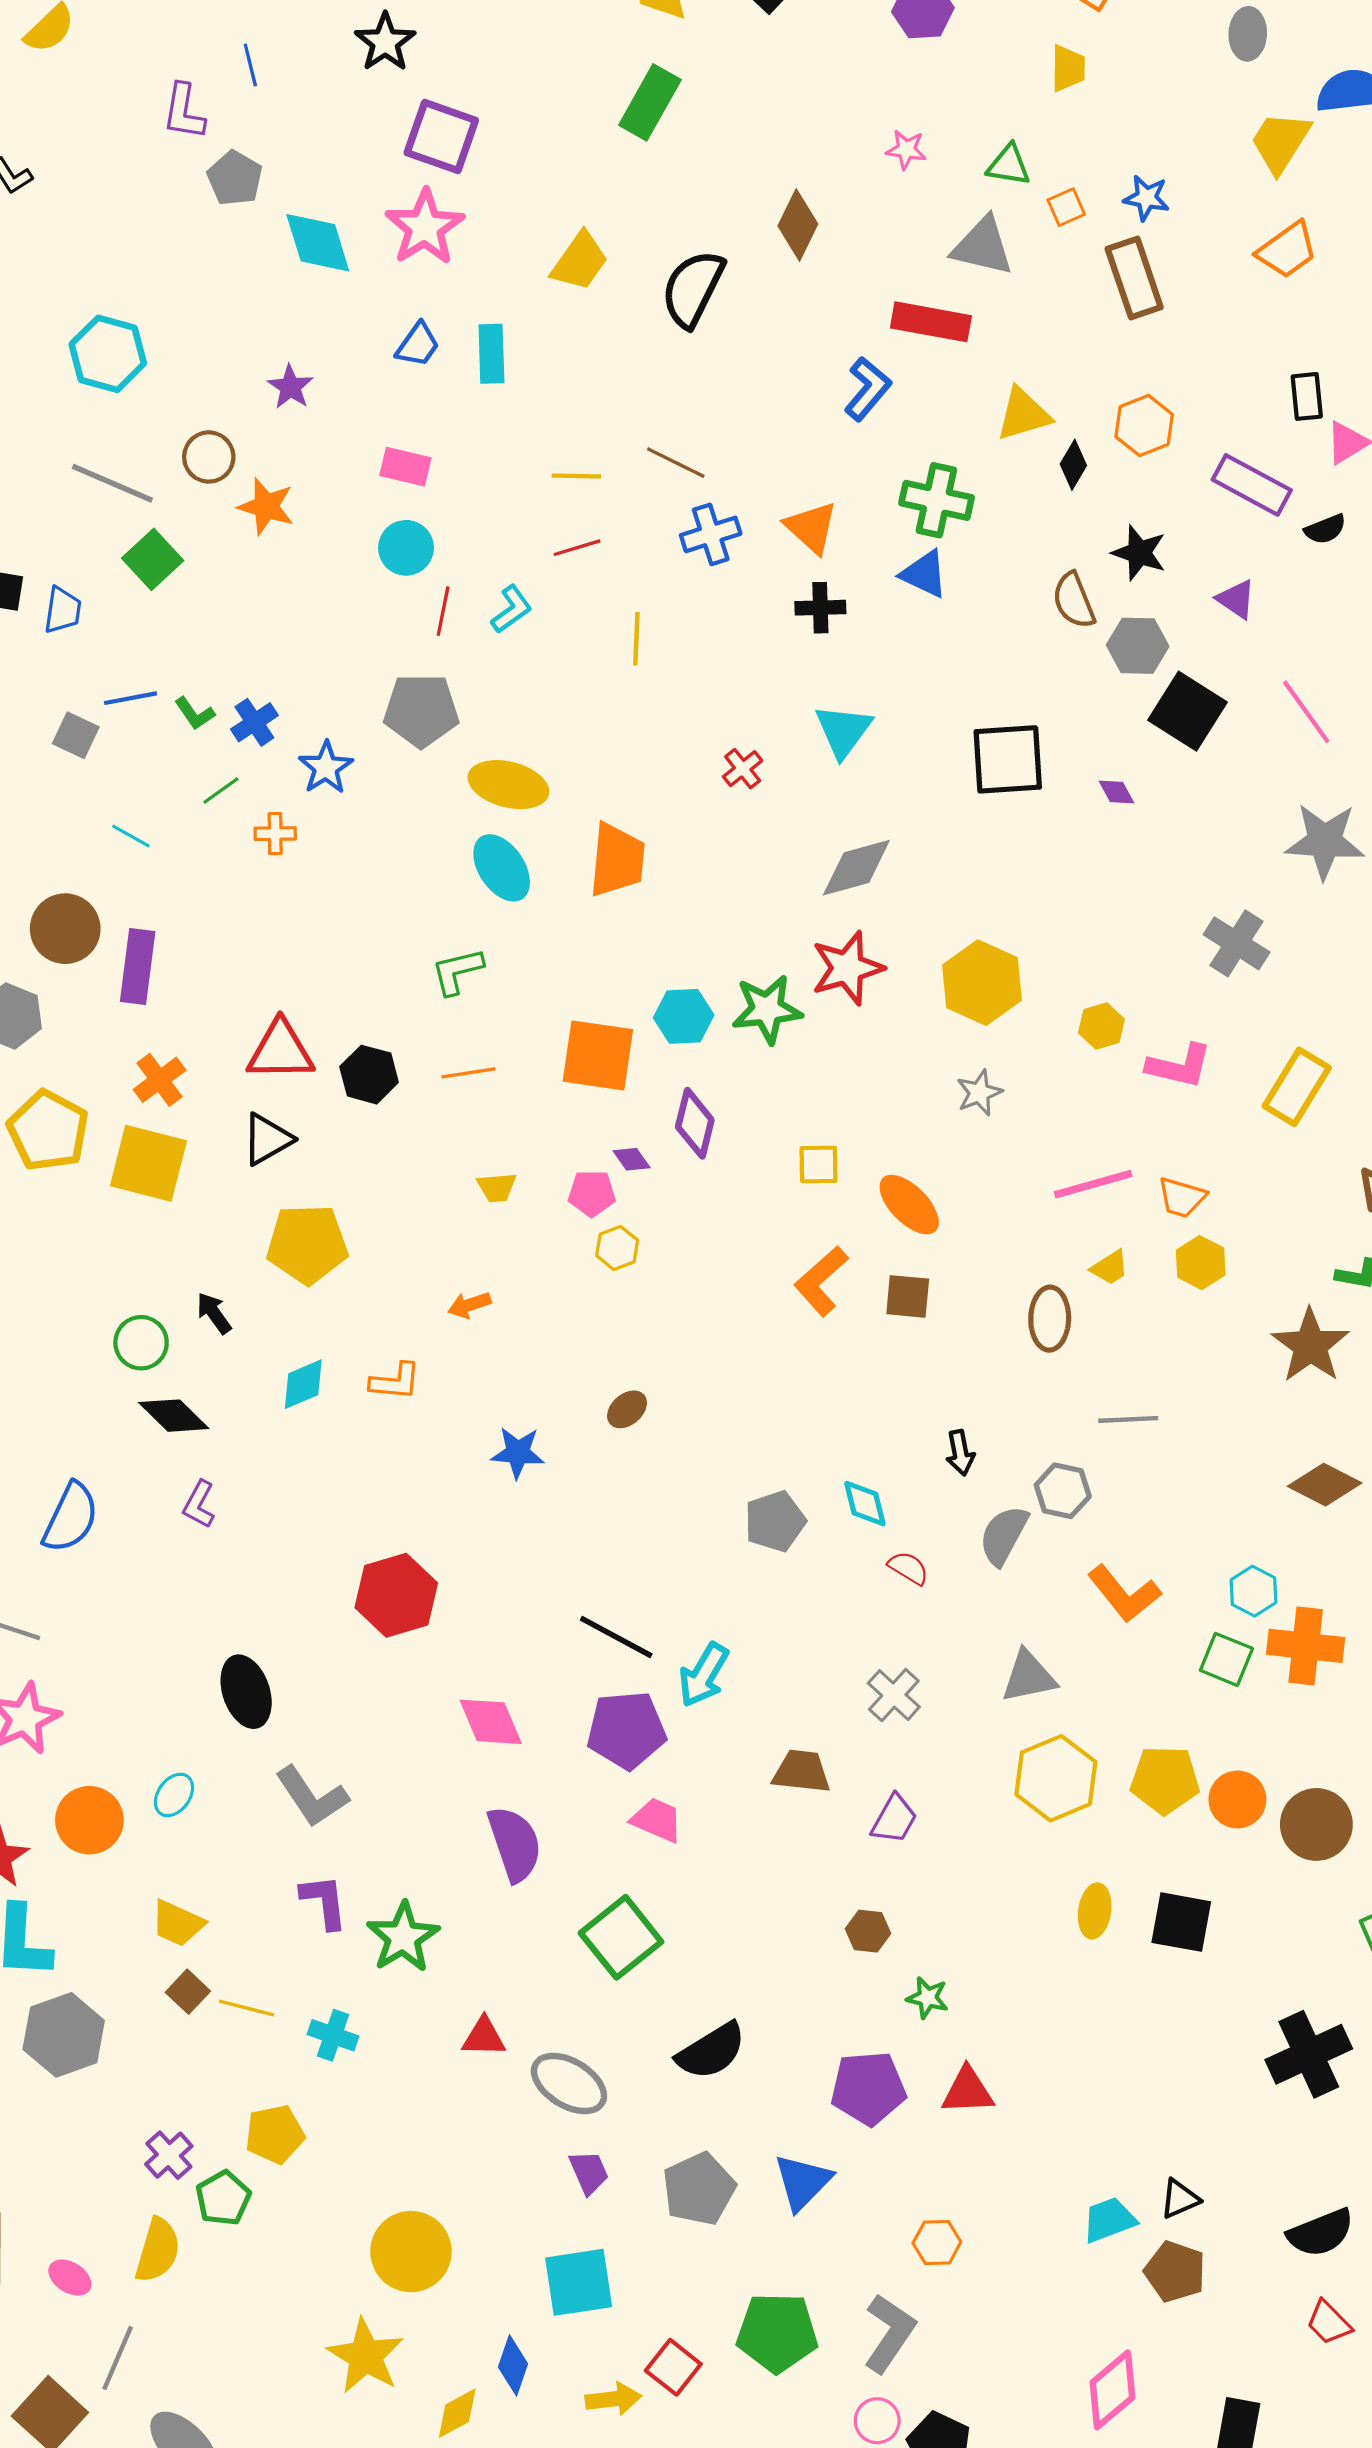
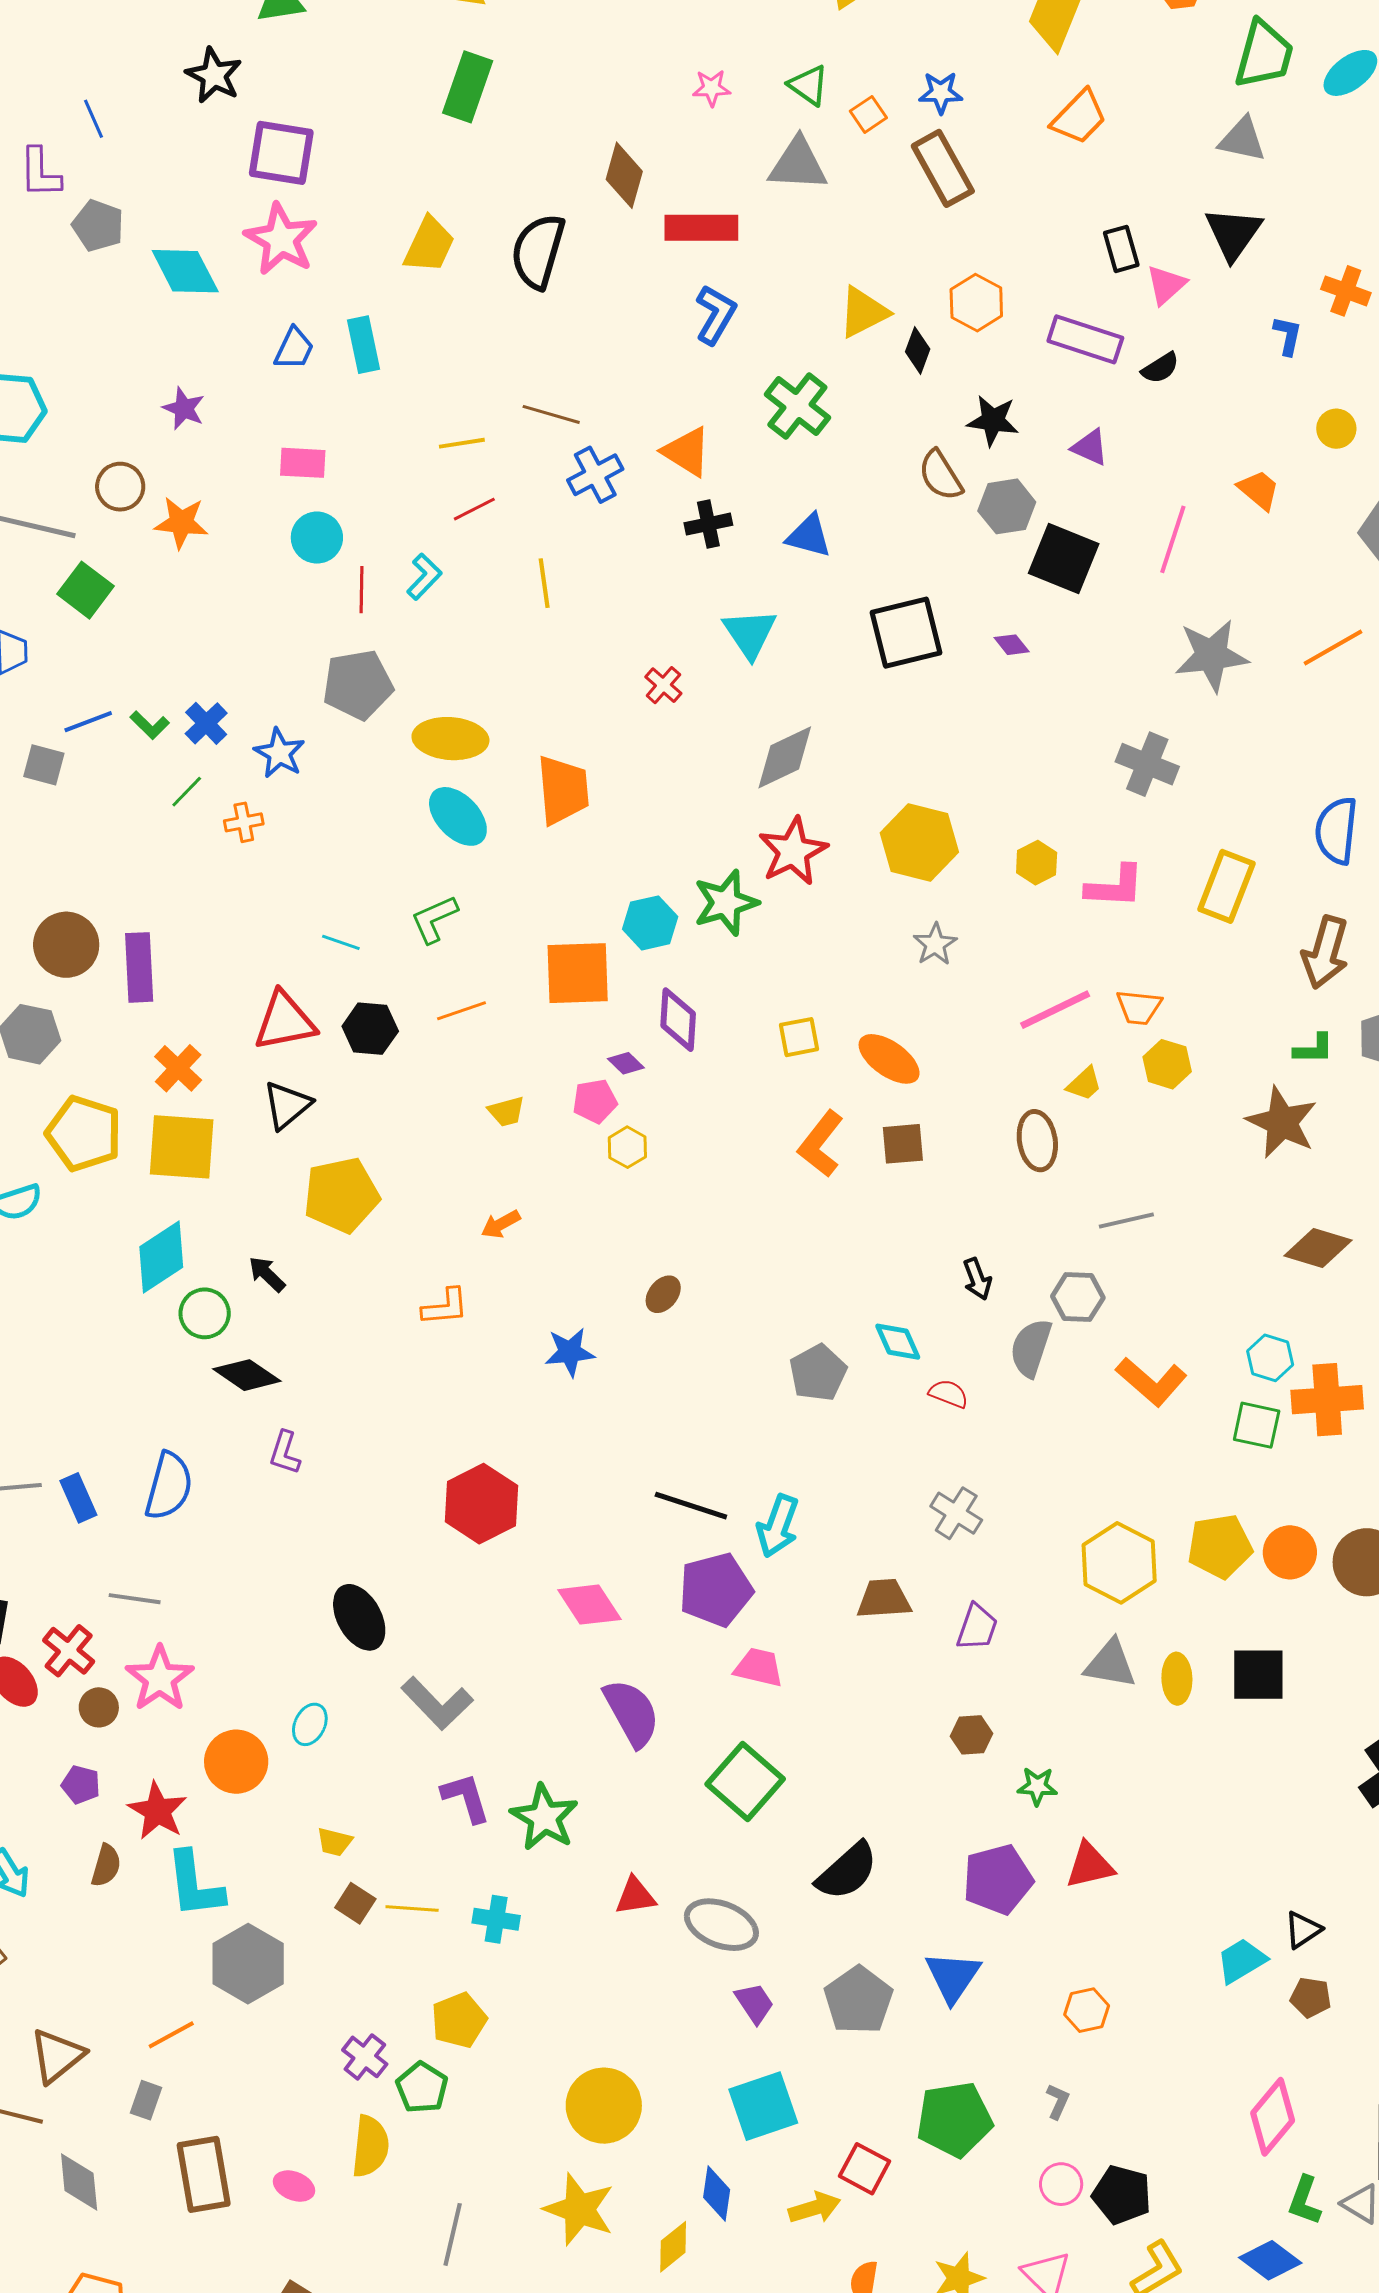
green triangle: (1009, 165) -> (808, 85), turned 36
red rectangle: (931, 322) -> (701, 228), moved
green cross: (936, 500) -> (797, 406), turned 36
blue triangle: (924, 574) -> (809, 536), moved
pink line: (1306, 712) -> (1173, 539), turned 64
cyan line: (131, 836) -> (341, 942), moved
cyan diamond: (303, 1384) -> (161, 1257), moved, size x1.4
gray triangle: (1029, 1677) -> (1110, 1664), moved, turned 32
yellow trapezoid: (178, 1923) -> (334, 1842), size x0.7
brown pentagon: (1175, 2272) -> (1311, 1997), size x0.7
gray L-shape: (889, 2333) -> (1058, 2101), size x0.5
gray line: (118, 2358) -> (453, 2234), moved

